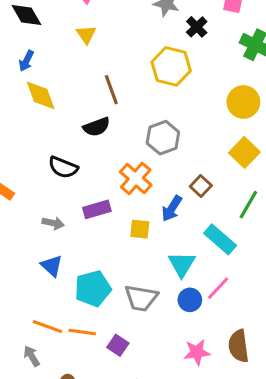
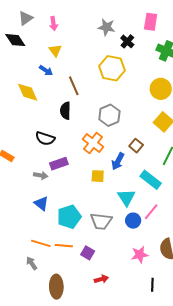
blue arrow: (26, 61) -> (46, 70), moved, turned -80
black semicircle: (97, 127) -> (65, 111), turned 114
purple rectangle: (97, 209) -> (59, 164), moved

